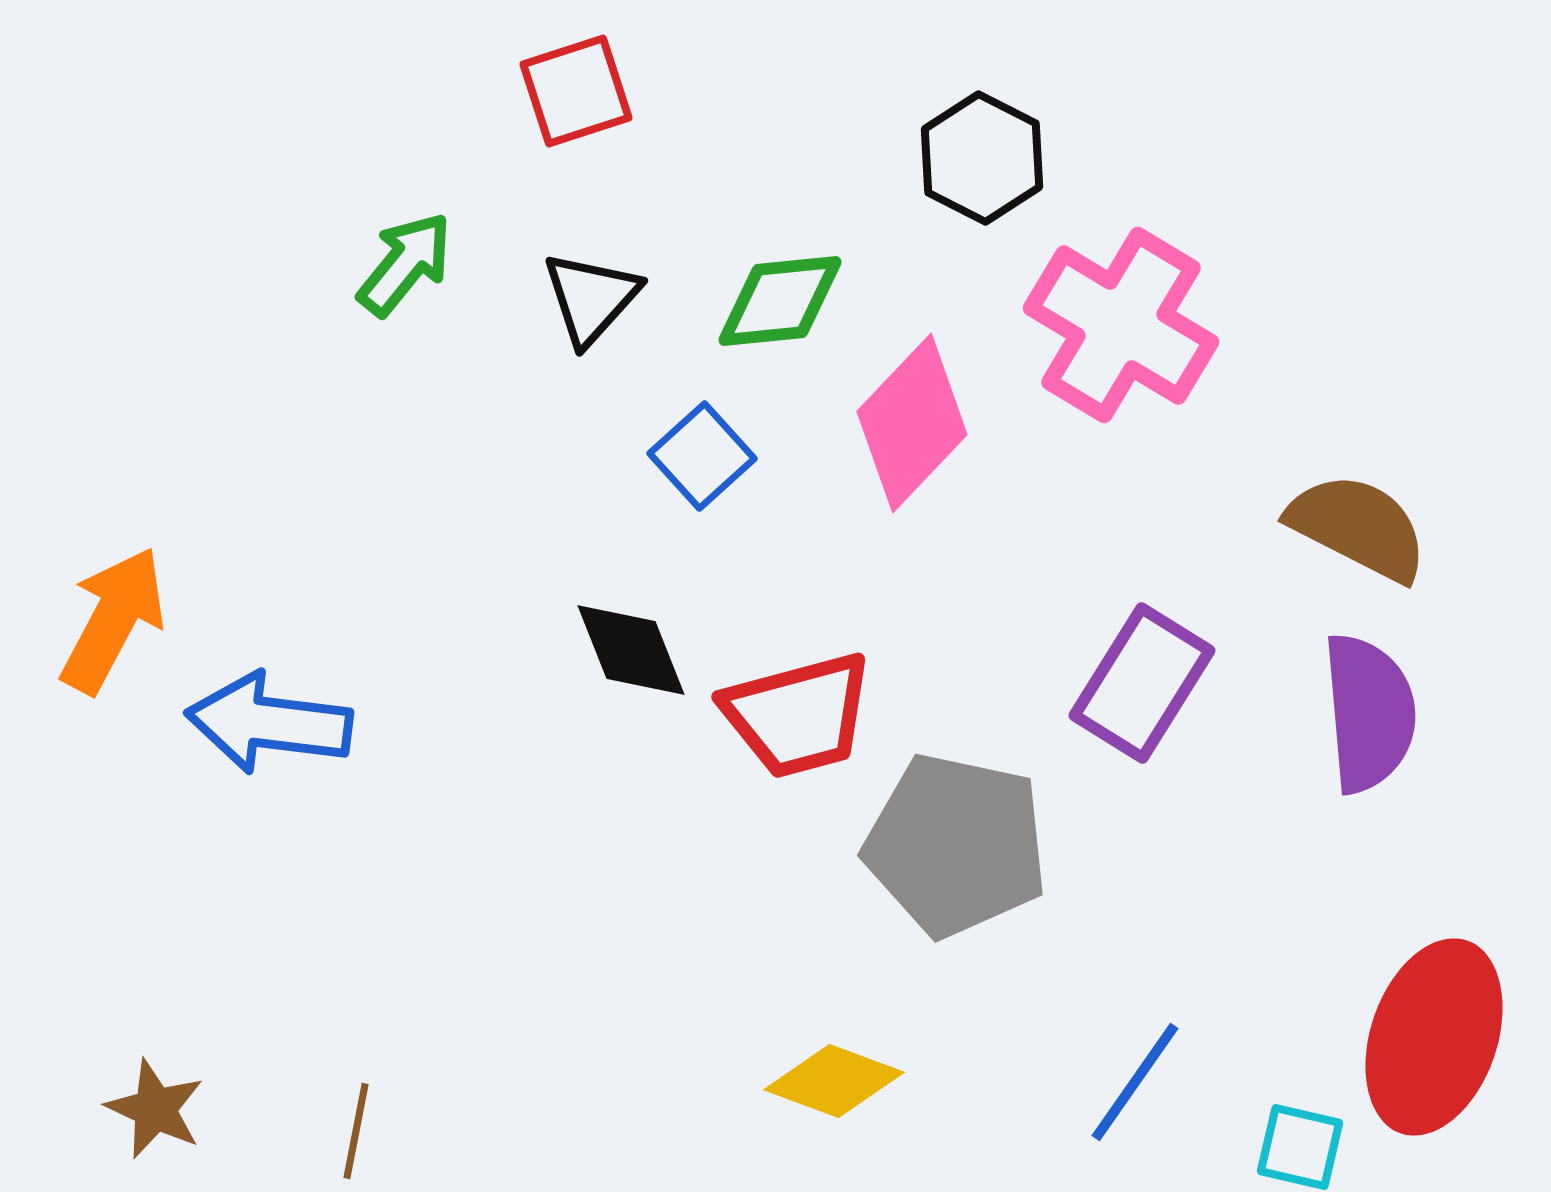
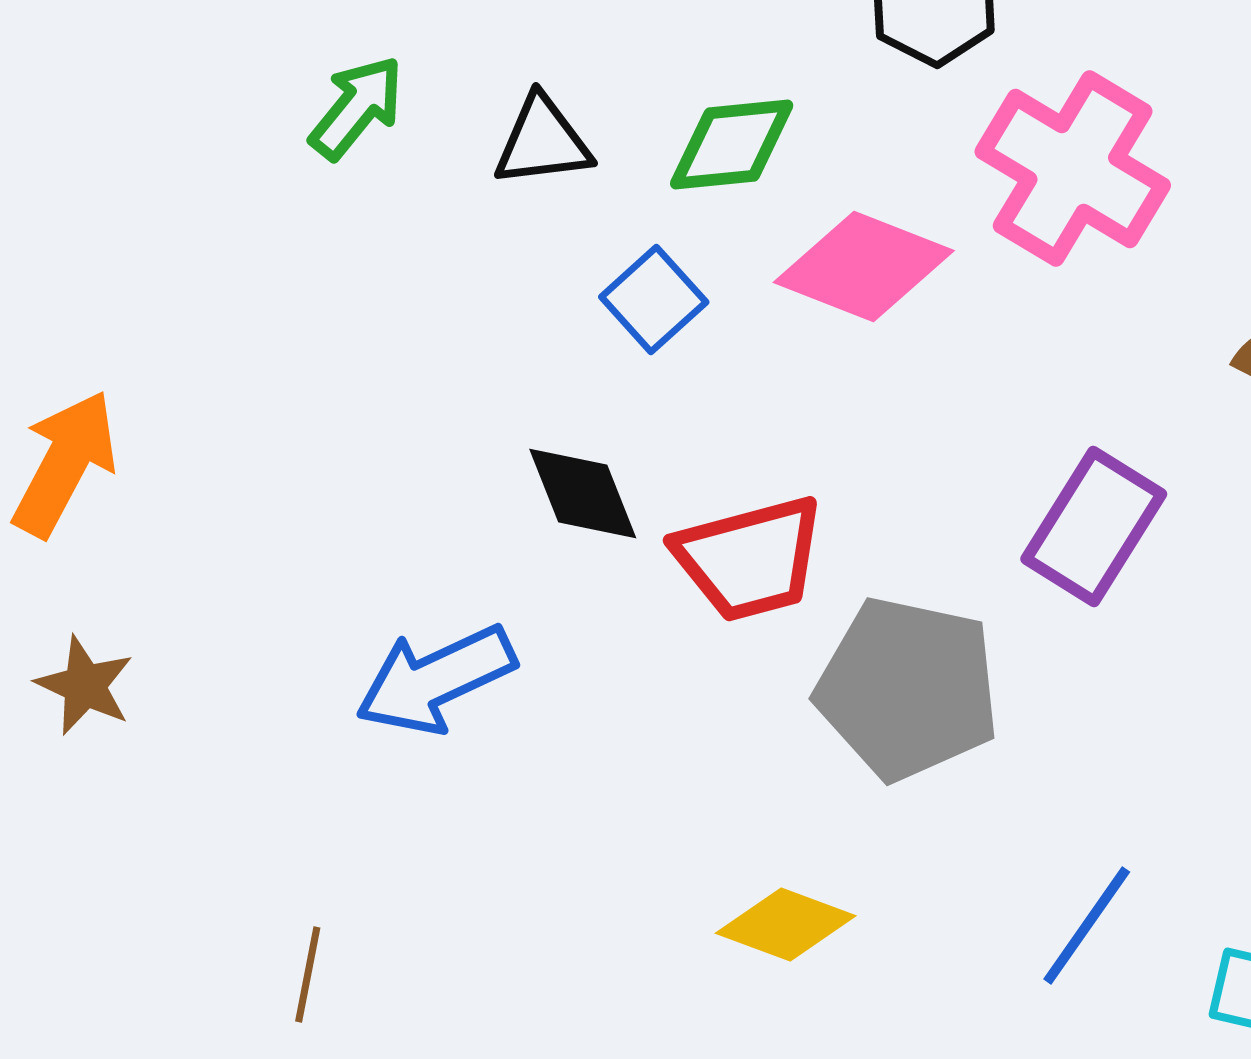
black triangle: (591, 298) -> (543, 142), turned 41
pink diamond: (912, 423) -> (864, 266), turned 68
blue arrow: (269, 723) -> (436, 680), moved, turned -32
brown star: (155, 1109) -> (85, 686), moved

